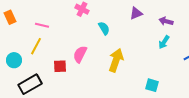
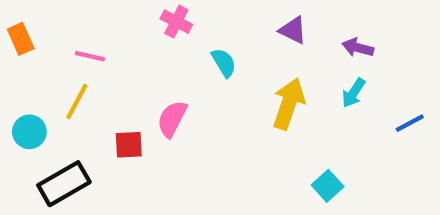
purple triangle: (136, 13) -> (293, 30), turned 48
yellow arrow: (116, 60) -> (289, 104), moved
cyan square: (152, 85) -> (328, 186), turned 32

